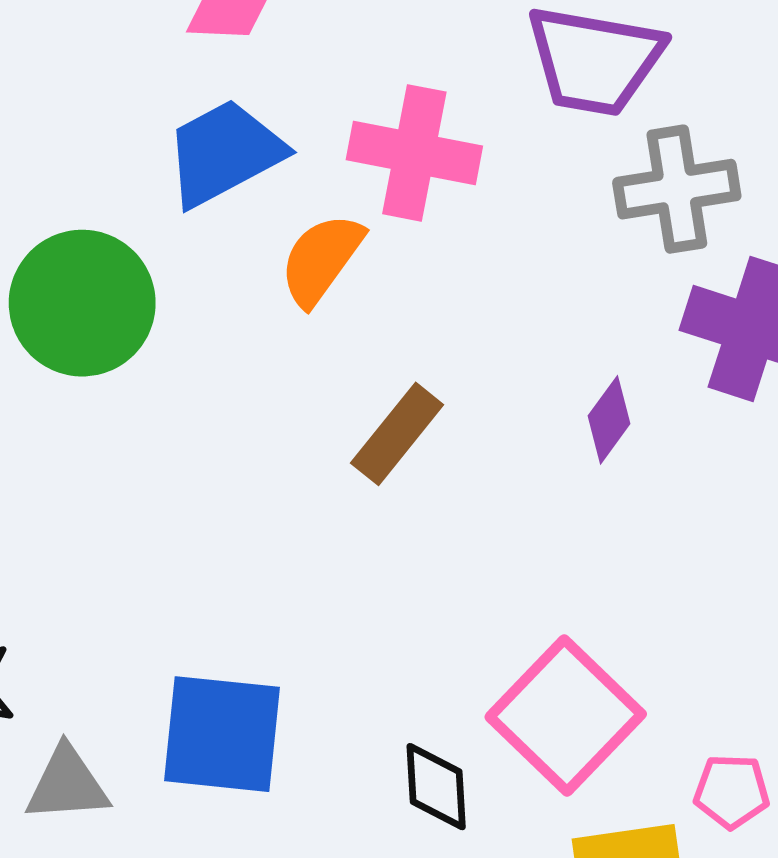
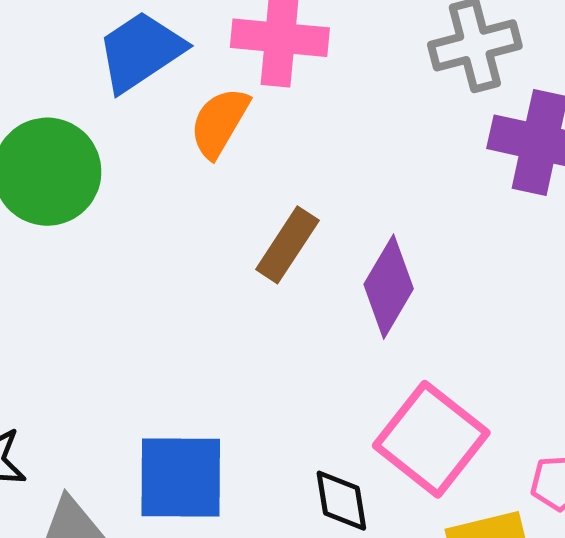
purple diamond: (609, 420) -> (389, 287), moved, size x1.6

